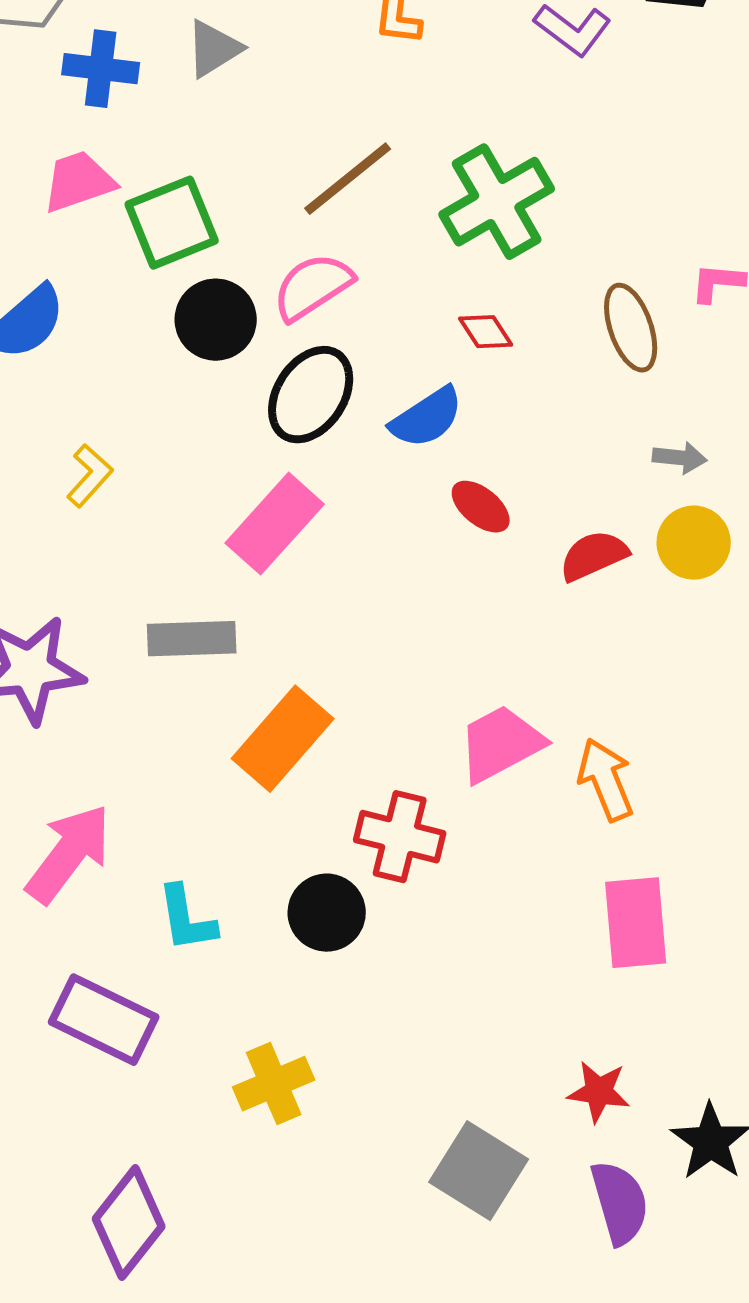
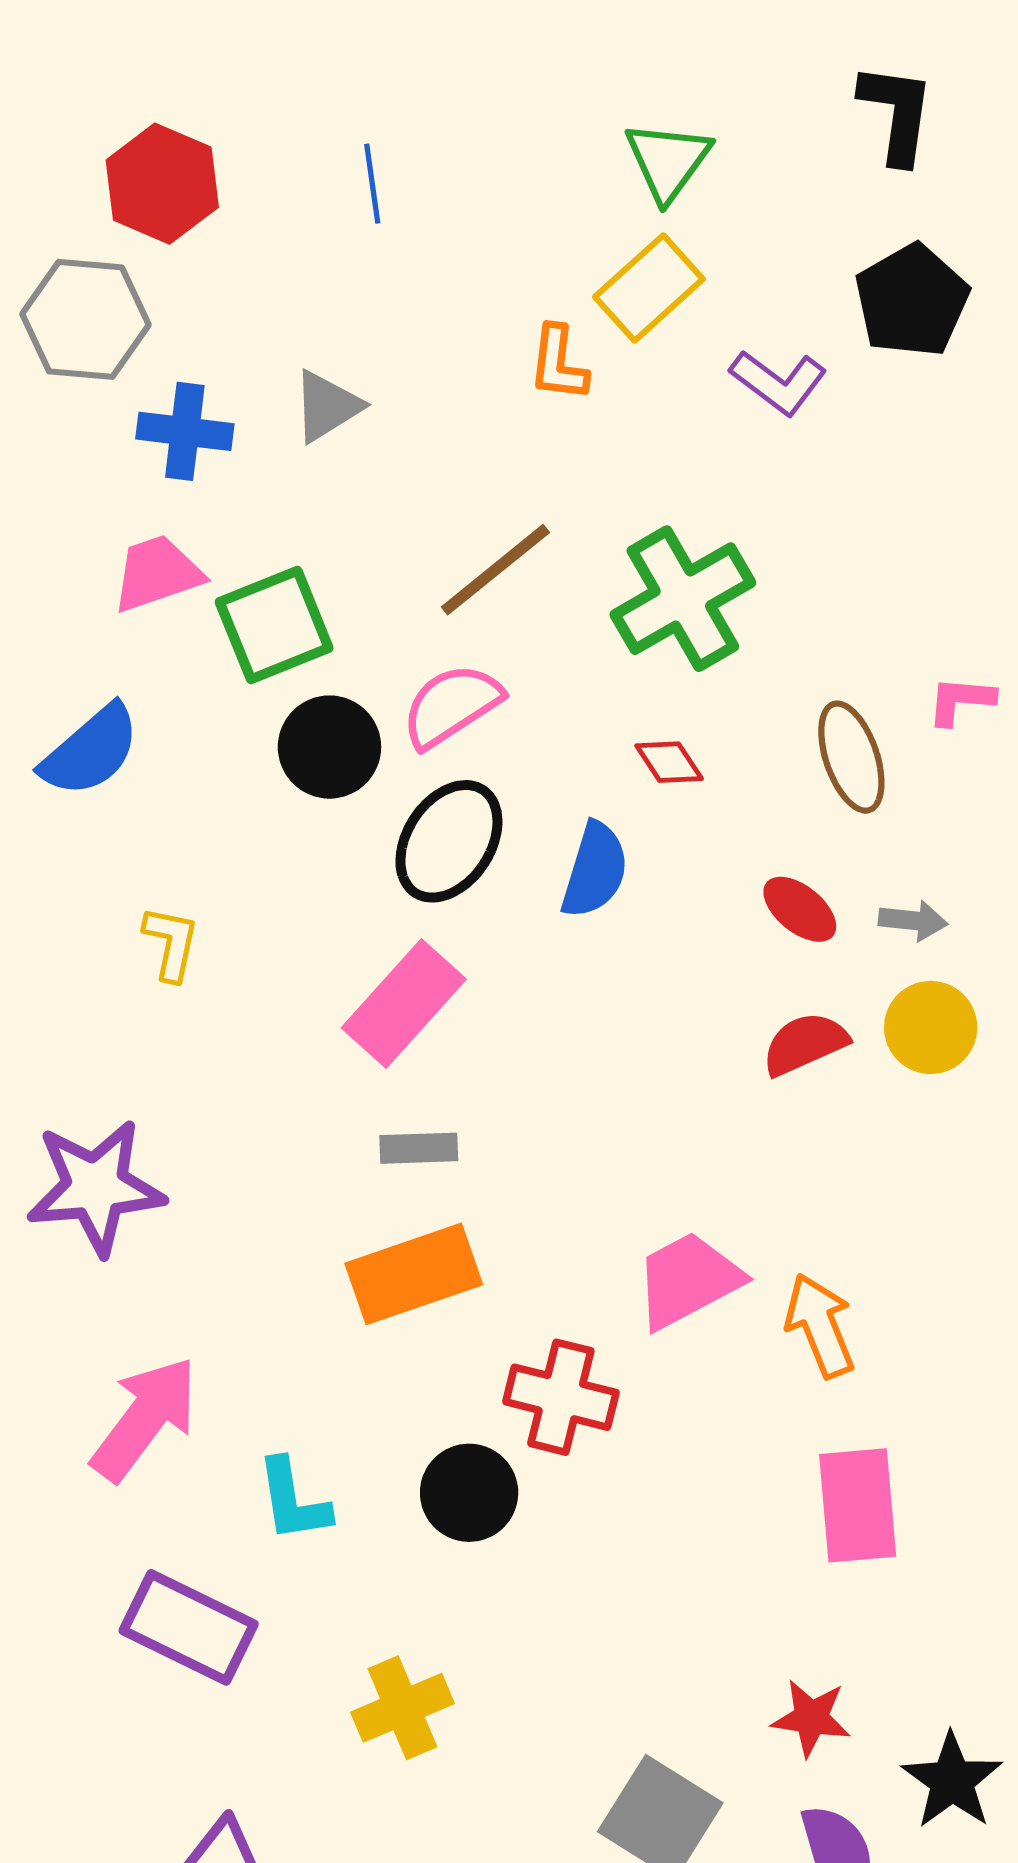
blue semicircle: (427, 418) -> (595, 870), turned -40
yellow L-shape: (90, 476) -> (171, 943), turned -30
red ellipse: (481, 507) -> (800, 909), moved
gray rectangle: (192, 639) -> (419, 1148), moved, size x0.7
orange rectangle: (283, 739) -> (414, 1274), turned 30

